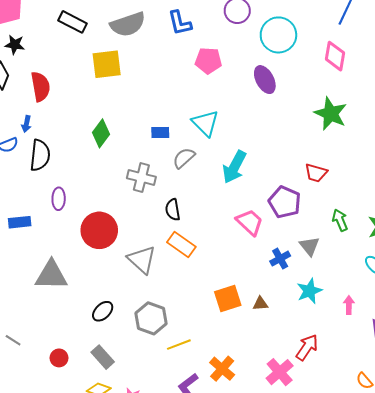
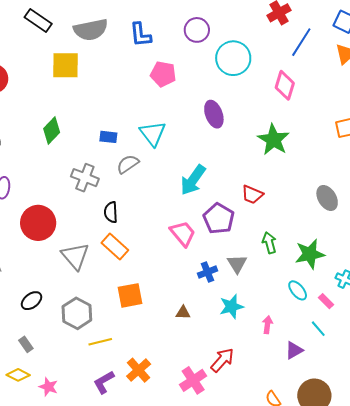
purple ellipse: (265, 80) -> (214, 114), moved
cyan arrow: (234, 167) -> (193, 180), moved
orange square: (228, 299) -> (130, 295), moved
gray rectangle: (103, 357) -> (26, 344), size x0.7

